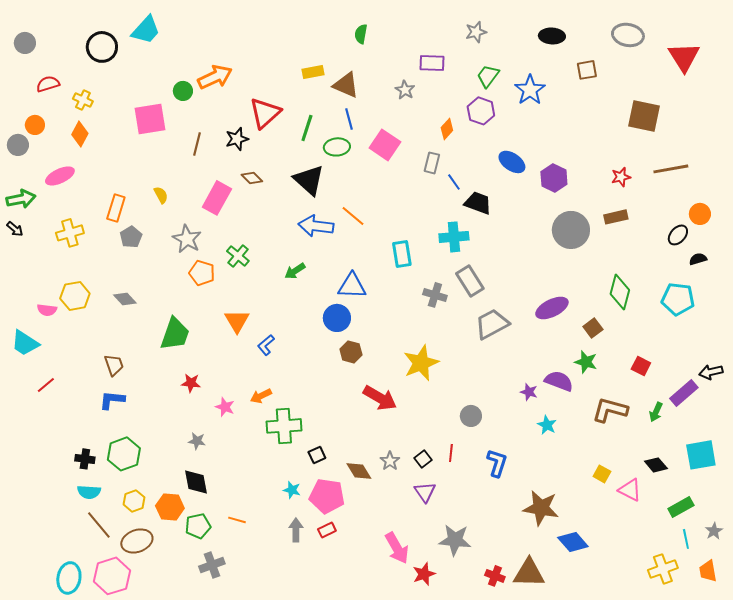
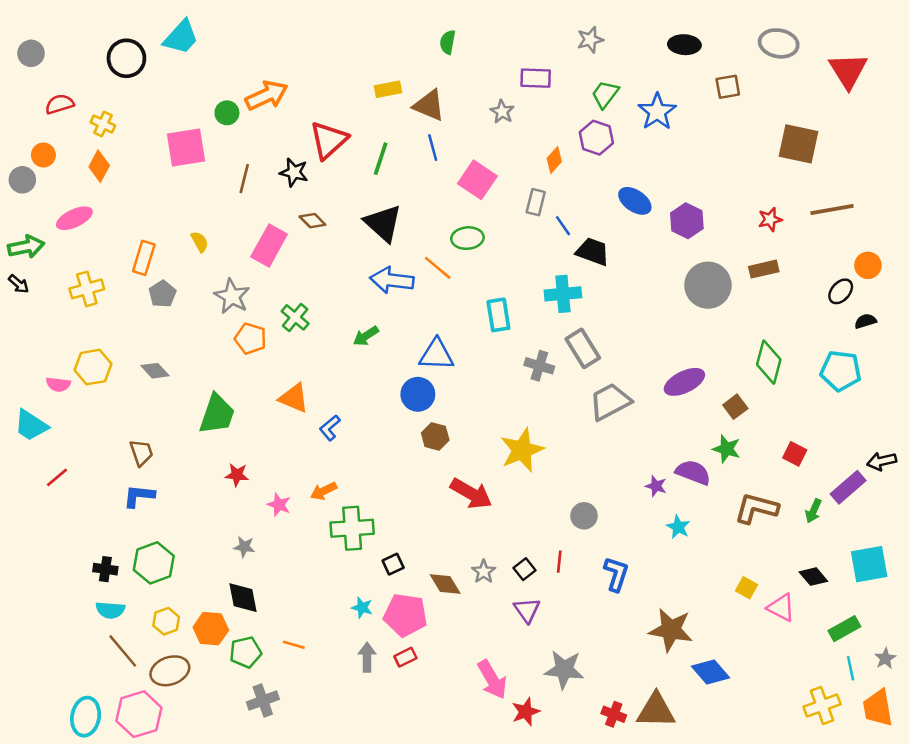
black star: (237, 139) -> (294, 172), turned 30
green ellipse: (337, 147) -> (467, 238), moved
orange triangle: (237, 321) -> (294, 398), turned -36
orange trapezoid: (708, 571) -> (878, 708), size x1.4

